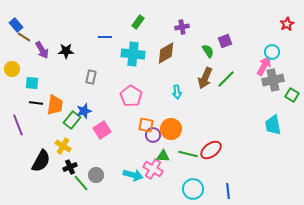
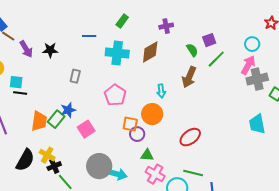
cyan circle: (272, 52) -> (252, 44), moved
green line: (226, 79) -> (216, 59), moved
black line: (36, 103) -> (20, 93), moved
orange trapezoid: (55, 105) -> (39, 121), moved
orange circle: (171, 129) -> (152, 114), moved
yellow cross: (63, 146) -> (47, 155), moved
red ellipse: (211, 150) -> (190, 137), moved
green line: (188, 154) -> (193, 173), moved
pink cross: (153, 169) -> (155, 174), moved
gray circle: (96, 175) -> (99, 166), moved, size x1.6

